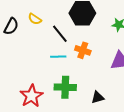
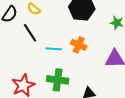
black line: (60, 34) -> (30, 33), moved

